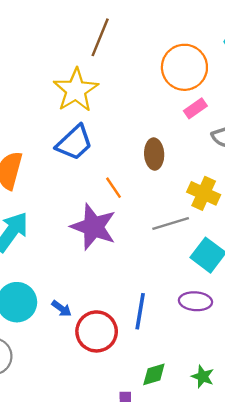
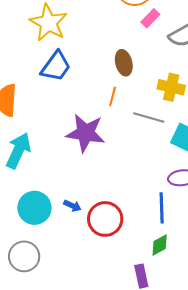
orange line: (113, 188) -> (113, 96), moved, turned 60
gray line: (171, 223) -> (149, 117), turned 44
blue line: (140, 311) -> (162, 208), moved

